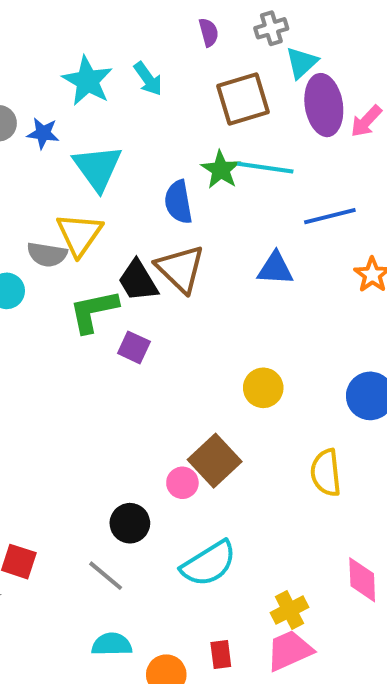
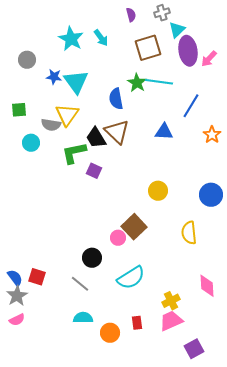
blue star: (43, 133) -> (54, 77), moved
blue line: (330, 216) -> (191, 106), turned -45

